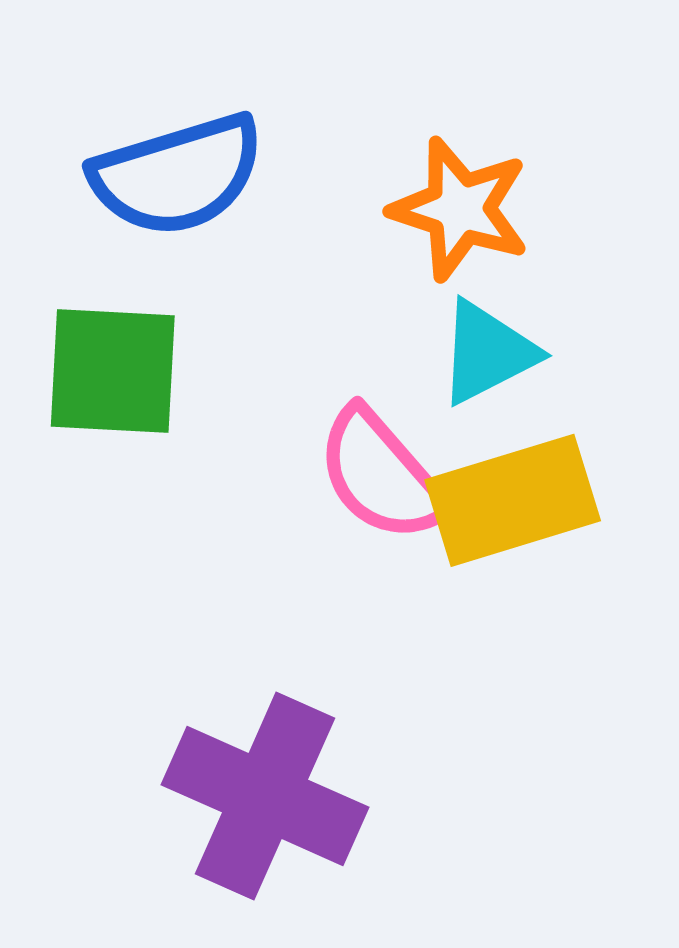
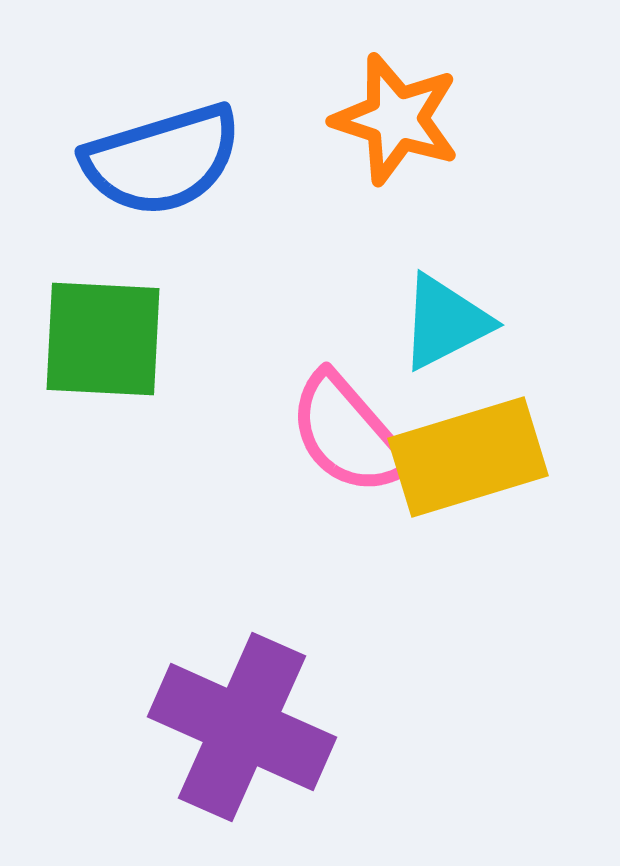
orange star: (460, 209) -> (396, 119), moved

